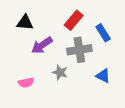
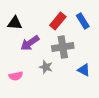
blue rectangle: (103, 33) -> (83, 21), moved

